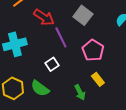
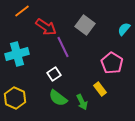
pink pentagon: (93, 50) -> (112, 63), moved
green semicircle: (40, 88) -> (58, 98), moved

